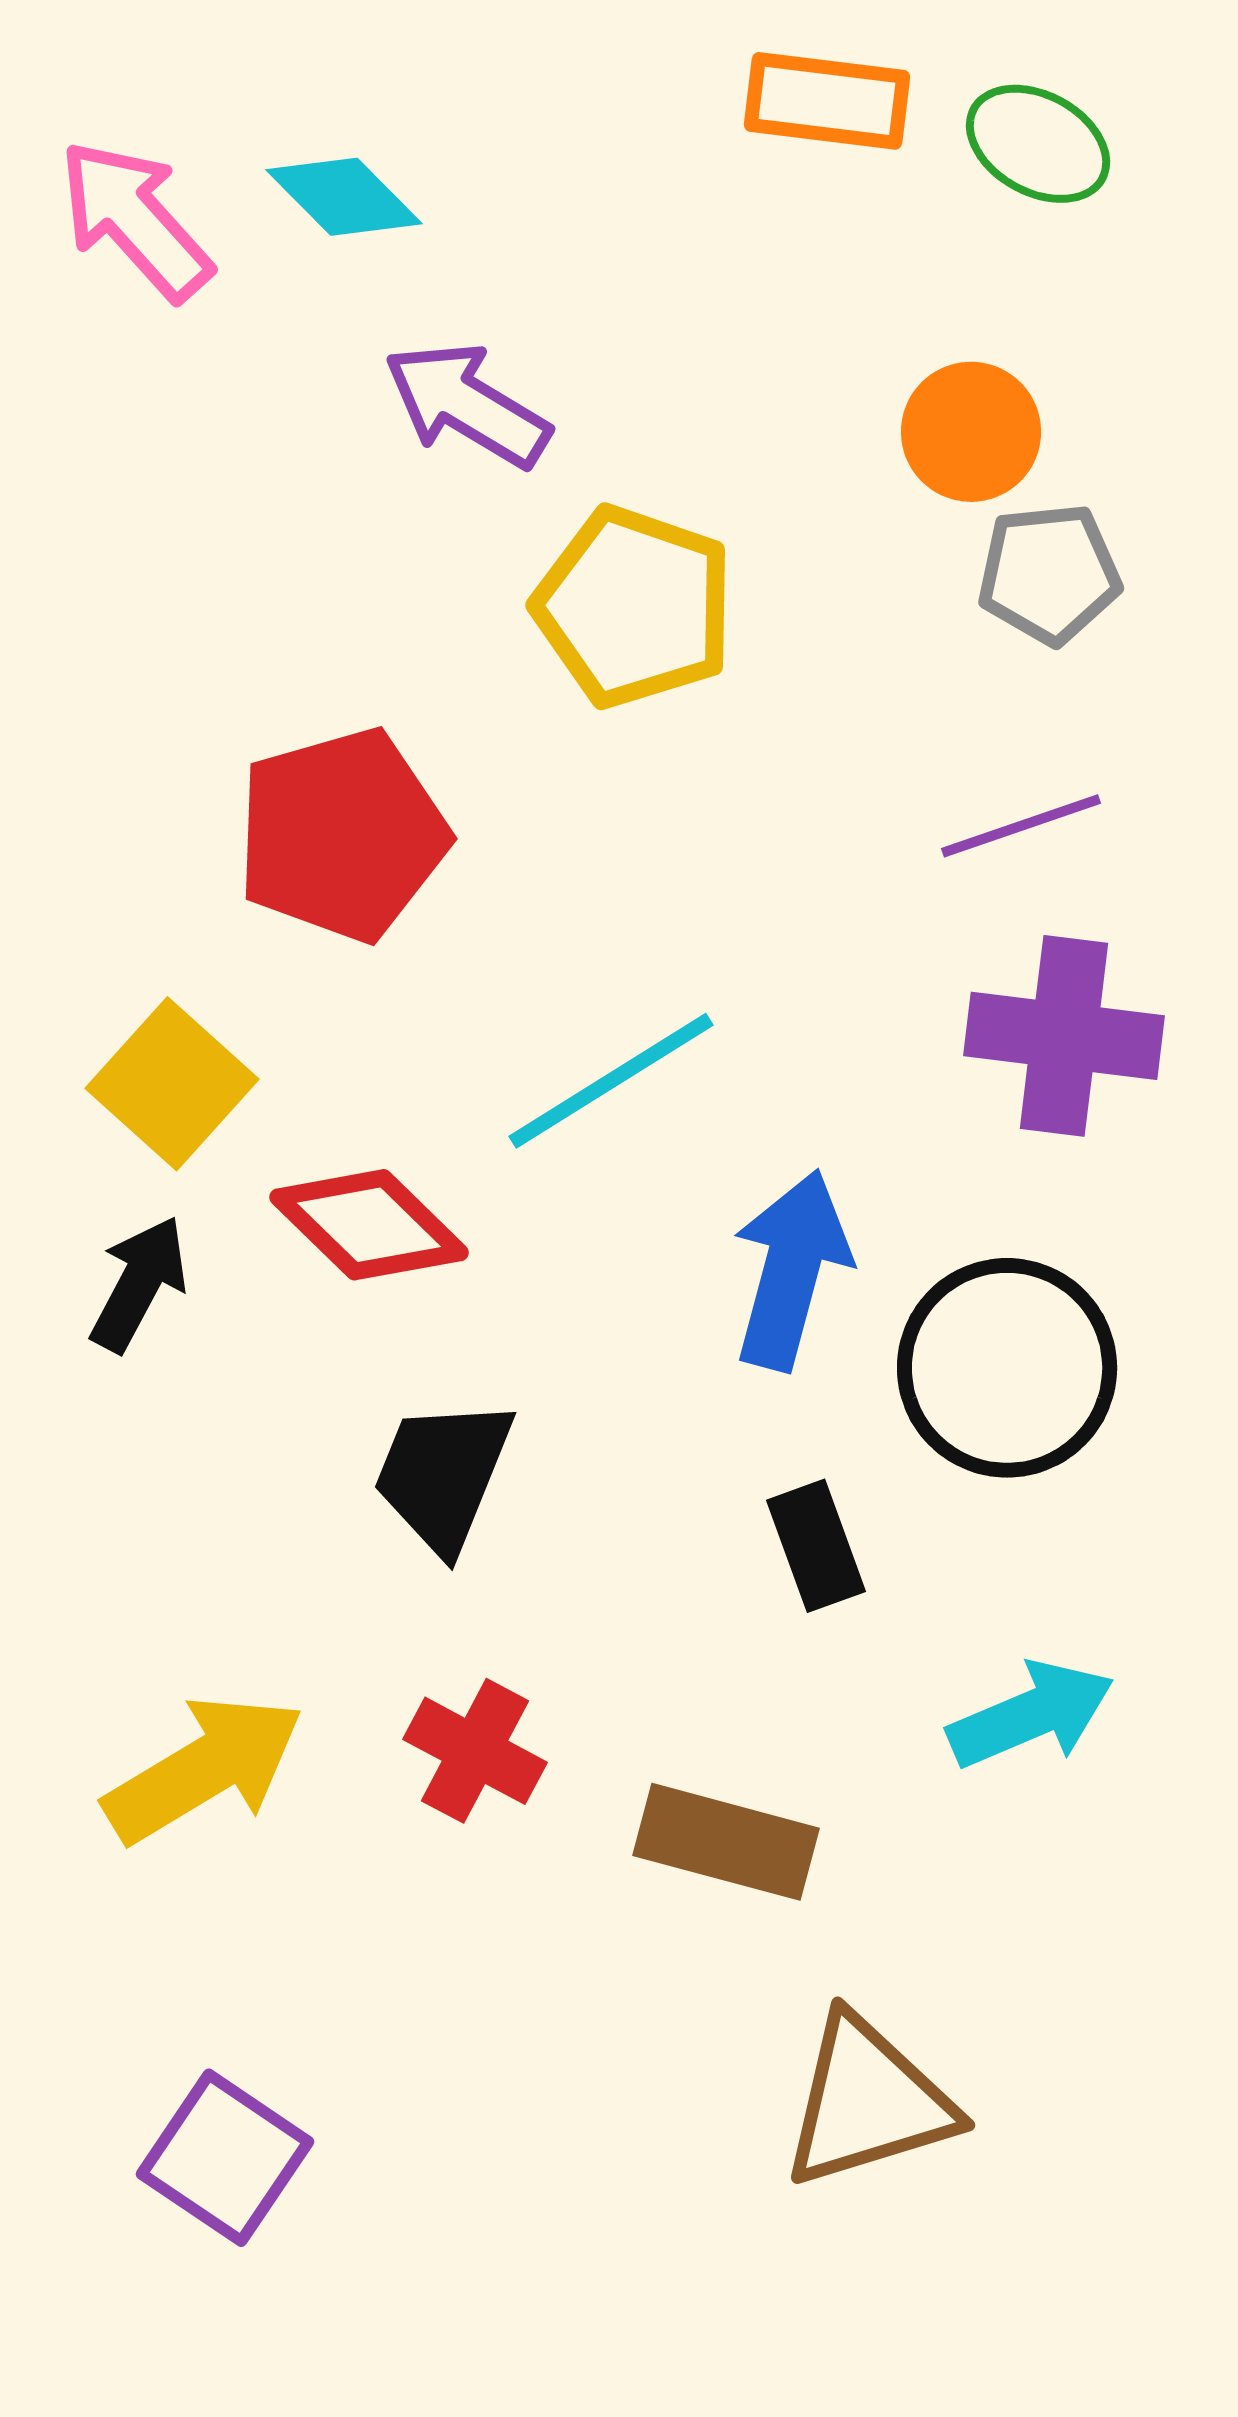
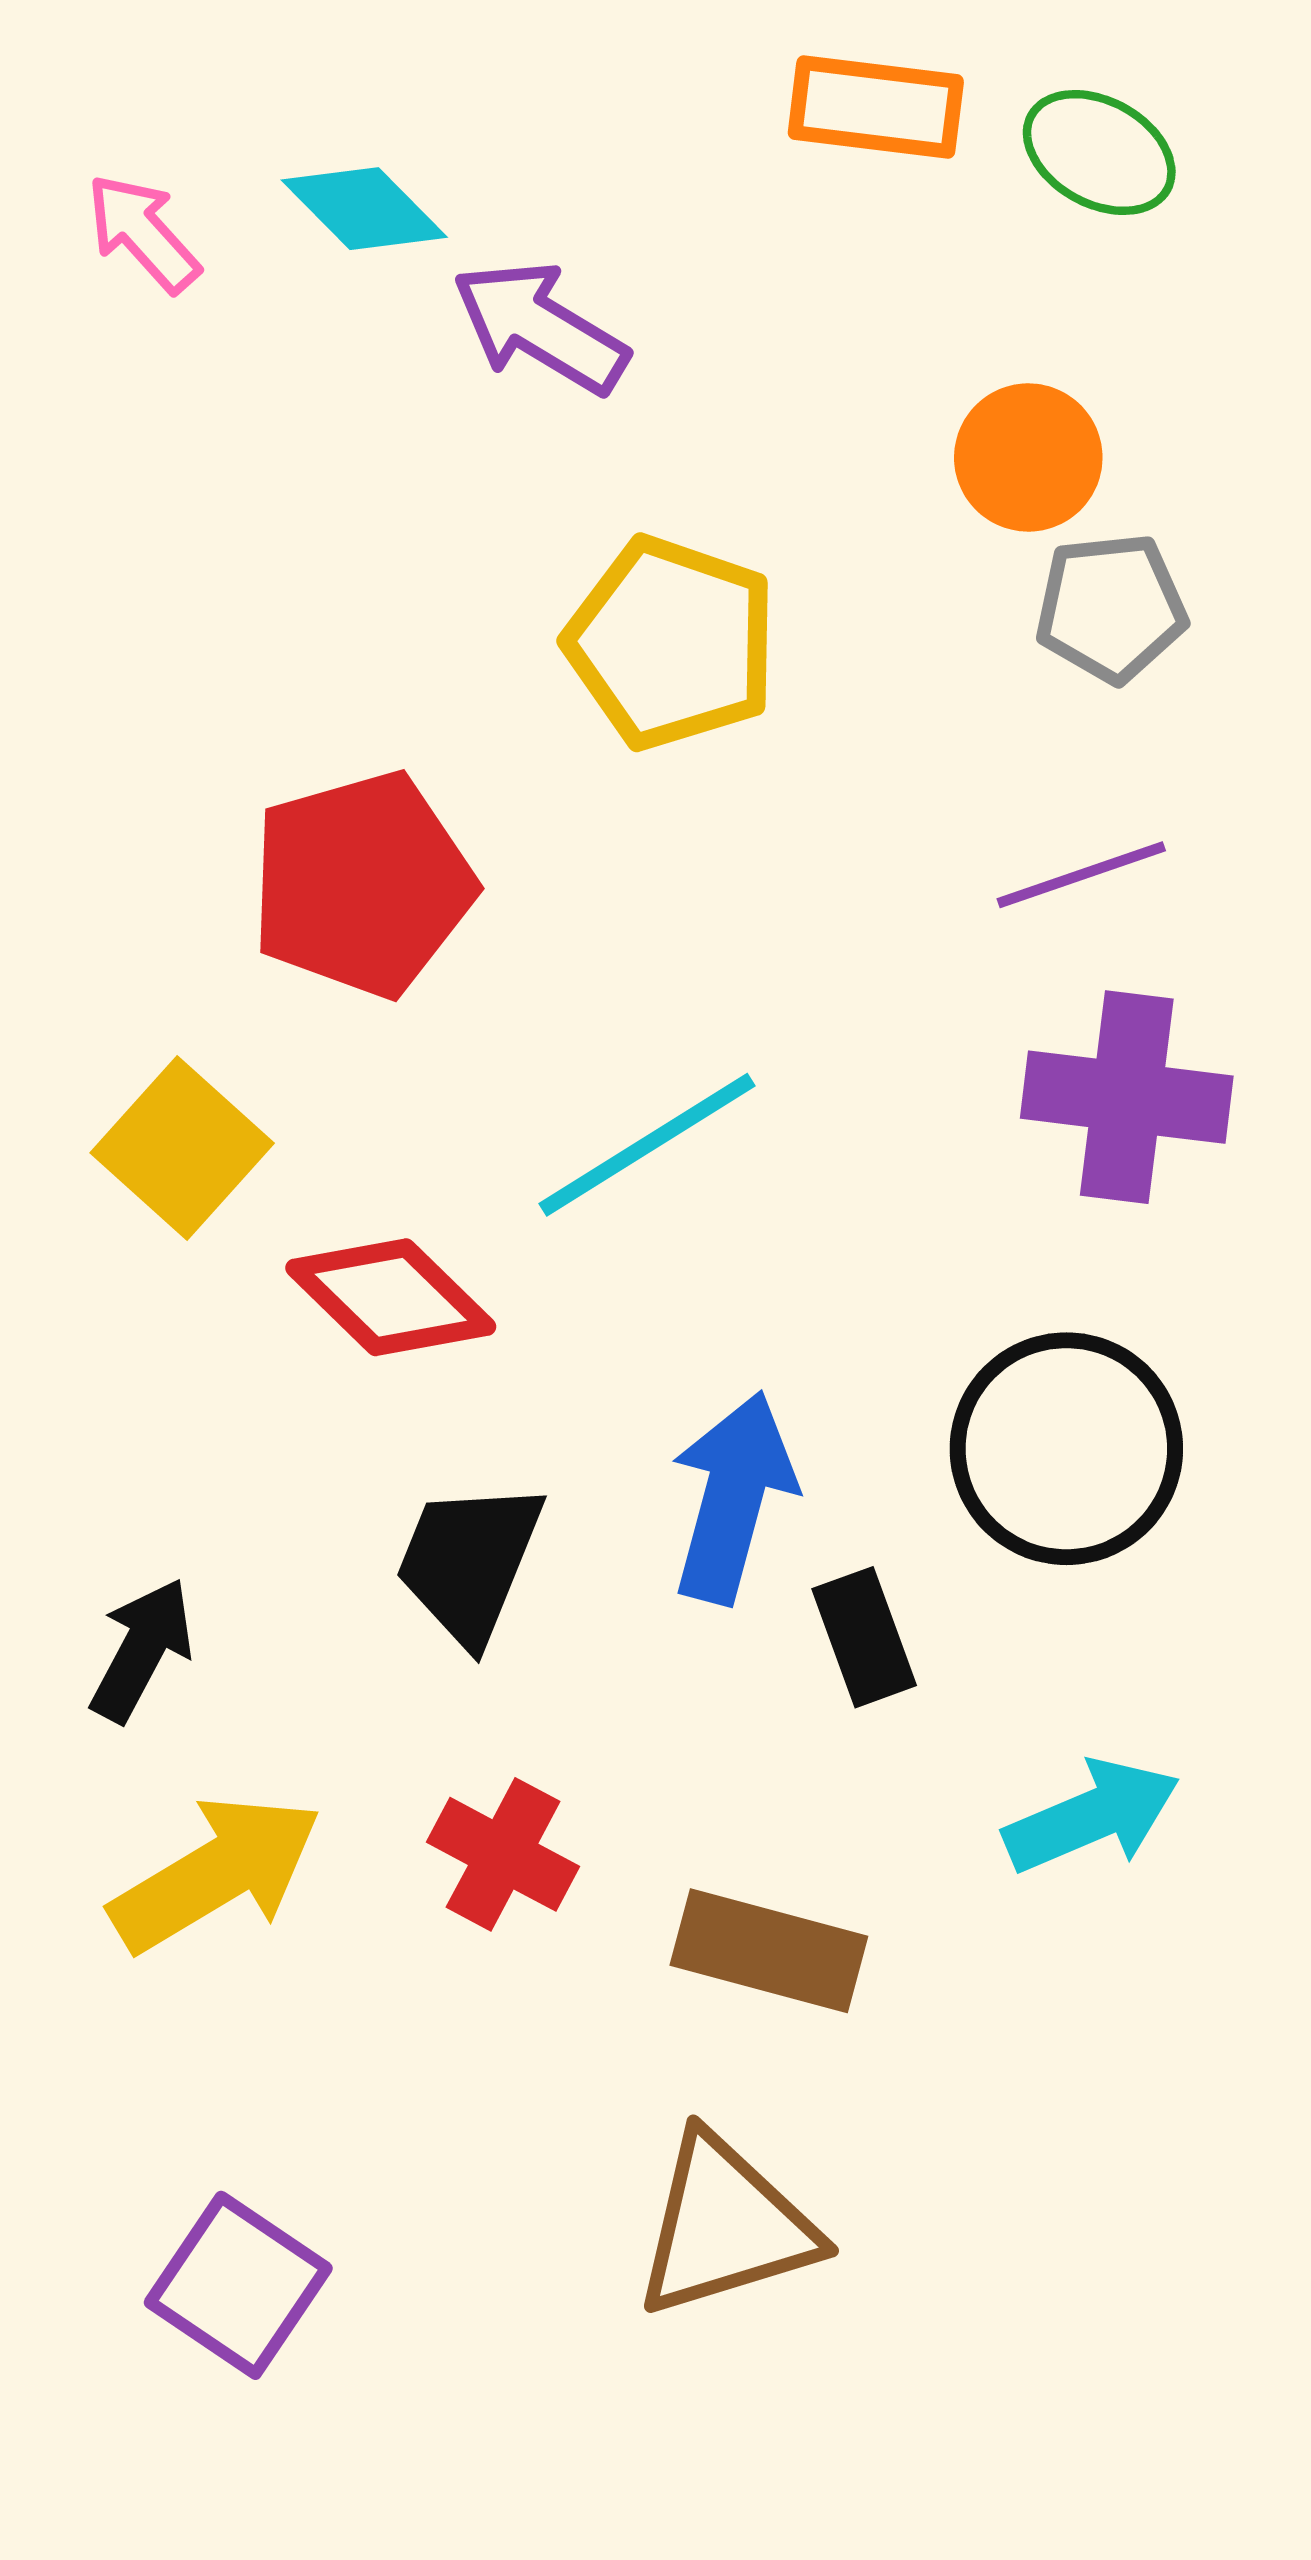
pink arrow: (135, 220) -> (143, 233), size x0.7
purple arrow: (467, 405) -> (540, 327), moved
blue arrow: (791, 1270) -> (733, 1497), moved
black arrow: (139, 1284) -> (142, 1650), moved
brown triangle: (868, 2102) -> (725, 2226), moved

